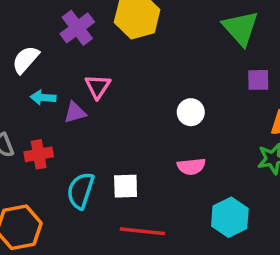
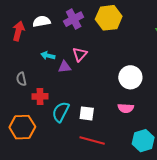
white semicircle: (26, 60) -> (42, 21), moved, turned 30
white circle: (191, 112) -> (130, 77), size x1.5
red cross: (39, 154) -> (40, 96), moved

